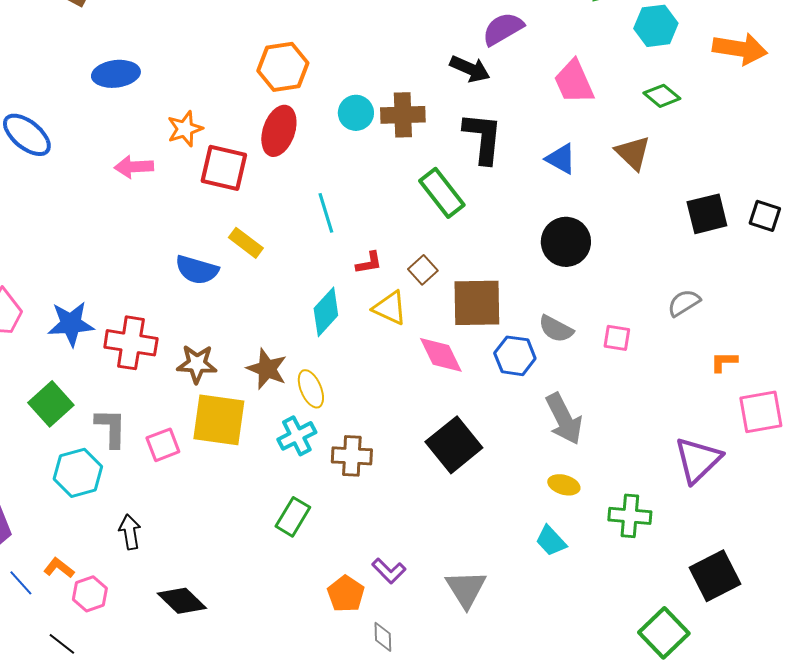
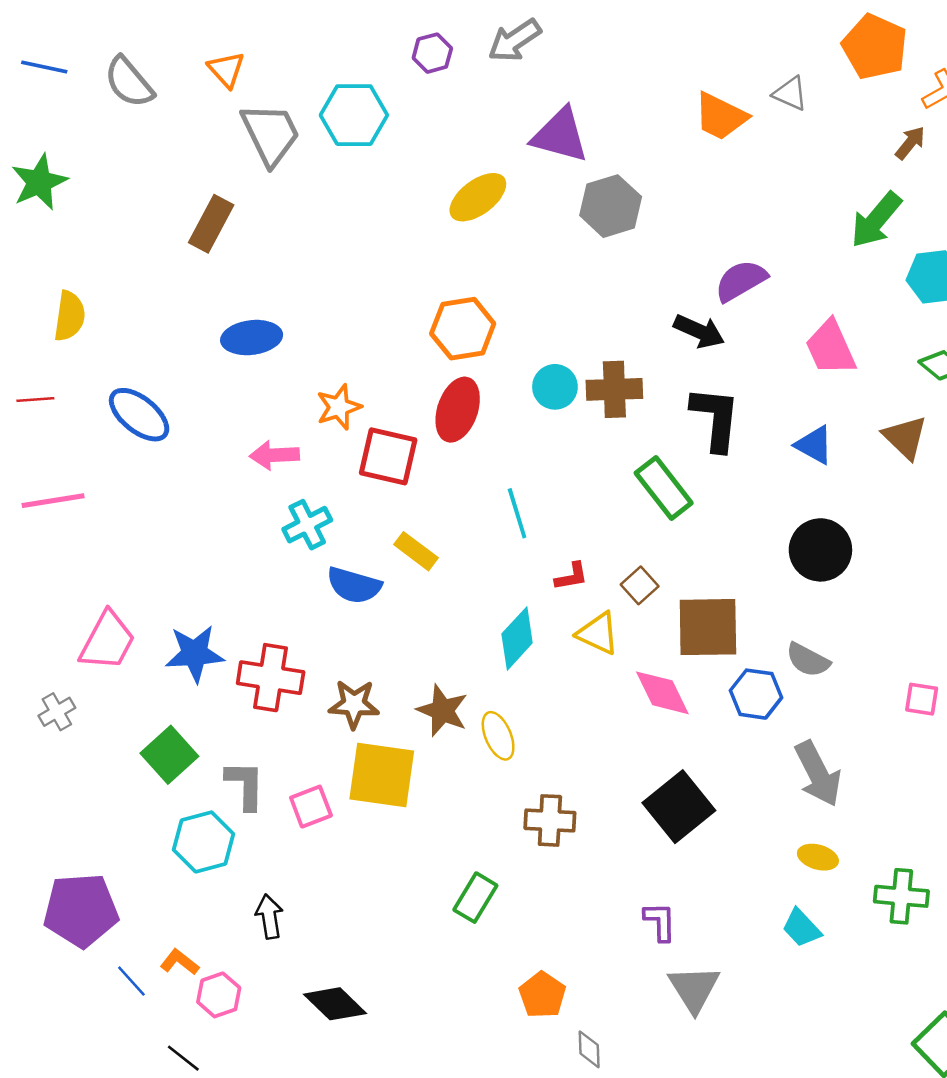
pink square: (617, 338) -> (922, 699), moved
cyan cross: (297, 436) -> (307, 525), moved
purple L-shape: (389, 571) -> (660, 922), moved, turned -136

